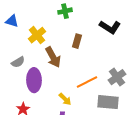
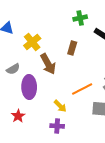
green cross: (65, 11) -> (80, 18), moved

